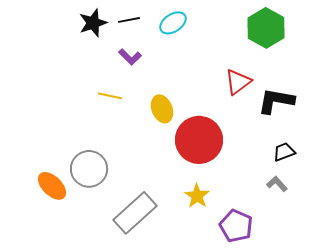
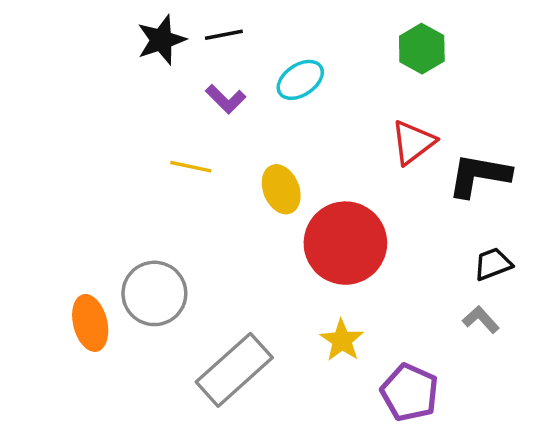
cyan ellipse: (173, 23) -> (300, 80), moved
green hexagon: (266, 28) -> (422, 49), moved, size x0.7
orange ellipse: (52, 186) -> (90, 323), turned 32

